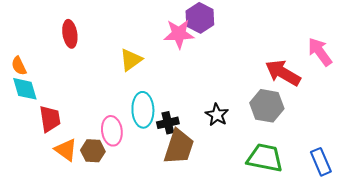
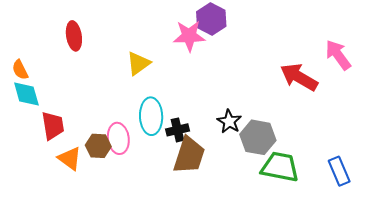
gray hexagon: (267, 106) -> (258, 137), moved
brown hexagon: (93, 151) -> (98, 146), moved

